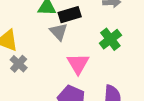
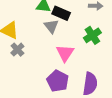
black rectangle: (70, 15) -> (61, 13), turned 36

